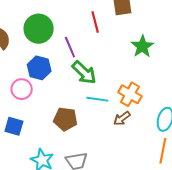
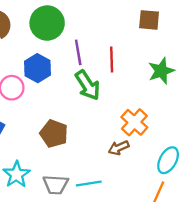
red line: (95, 22) -> (112, 60), moved
cyan line: (97, 99) -> (89, 183), moved, turned -30

